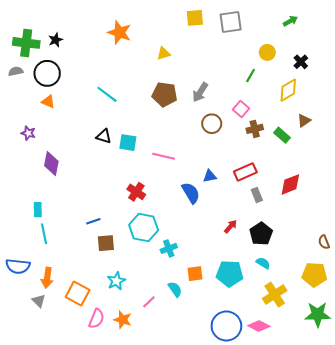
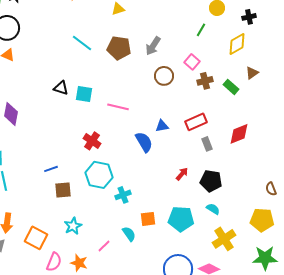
black cross: (301, 62) -> (249, 17), turned 32
cyan line: (107, 94) -> (82, 43), moved
black pentagon: (261, 234) -> (211, 181), turned -30

